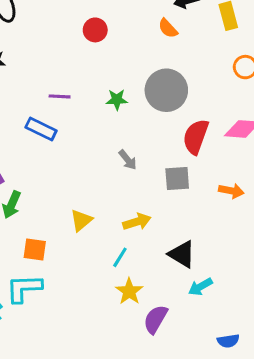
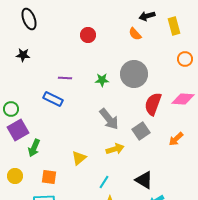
gray arrow: (128, 160) -> (109, 119), size x1.6
gray square: (177, 178) -> (141, 131), turned -30
orange arrow: (231, 191) -> (176, 139), turned 126
yellow arrow: (137, 222) -> (115, 149), moved

